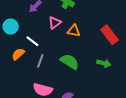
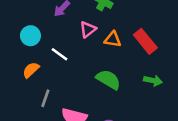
red rectangle: (110, 35) -> (145, 41), moved
orange semicircle: (18, 54) -> (31, 70), moved
gray line: (40, 61) -> (45, 98), moved

